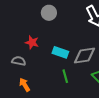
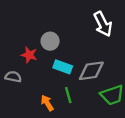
gray circle: (49, 13) -> (50, 41), moved
orange arrow: (25, 85) -> (47, 103), moved

